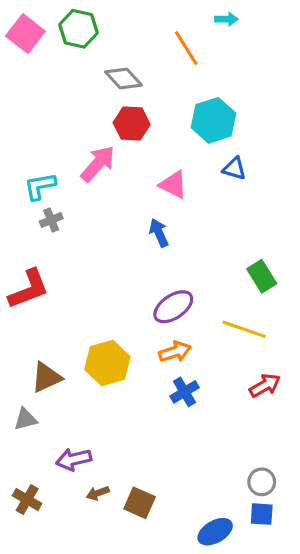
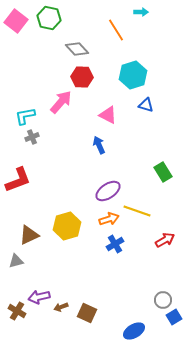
yellow line: (244, 329) -> (137, 211), moved
purple arrow: (74, 459) -> (39, 297), moved
blue square: (262, 514) -> (174, 317), moved, turned -35

